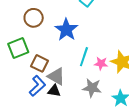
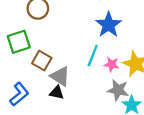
blue star: (66, 30) -> (109, 25), moved
blue L-shape: (37, 86) -> (19, 94), moved
gray star: (92, 88) -> (118, 90), moved

